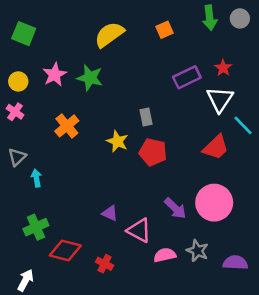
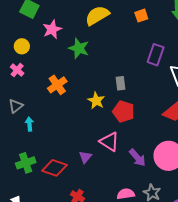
pink star: (55, 75) -> (52, 29), moved
purple rectangle: (187, 77) -> (156, 55), turned -50
purple triangle: (110, 213) -> (85, 157), turned 40
pink triangle: (139, 230) -> (109, 142), moved
red diamond: (65, 251) -> (54, 168), moved

